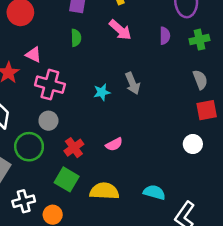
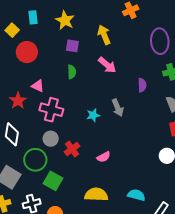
purple semicircle: (165, 36) -> (142, 85), moved
red cross: (74, 148) -> (72, 149), moved
green square: (67, 179) -> (53, 181), moved

